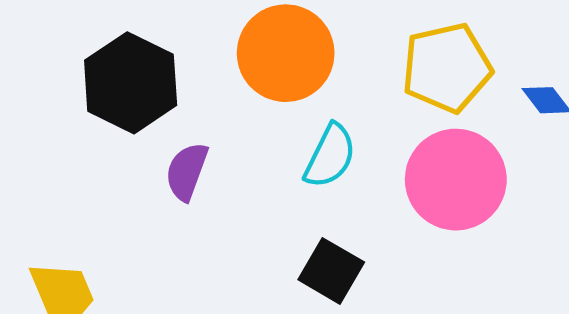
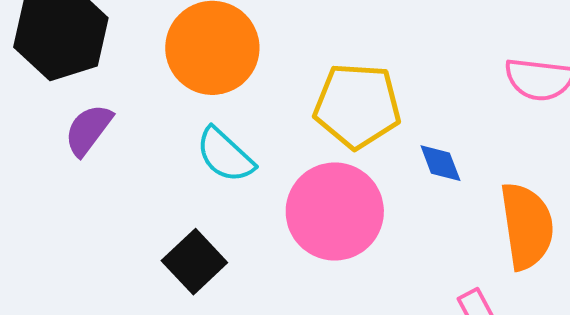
cyan semicircle: (330, 156) -> (225, 155), turned 90

